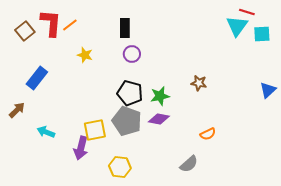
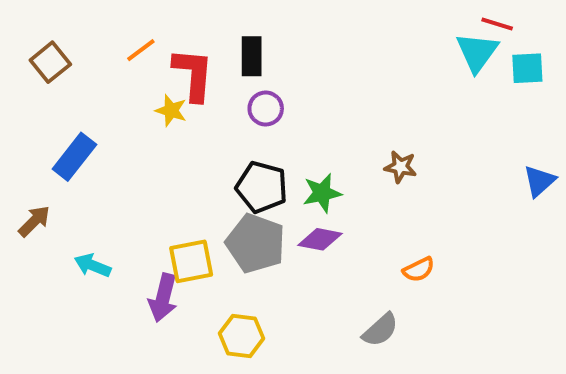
red L-shape: (51, 23) -> (193, 74), moved

